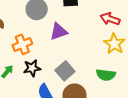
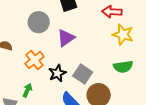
black star: (32, 68) -> (57, 73), moved

